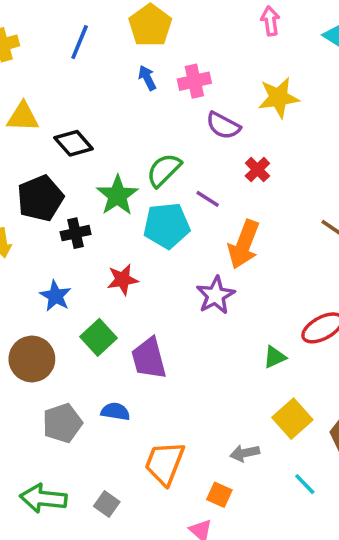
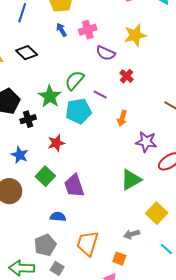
black diamond: (74, 143) -> (27, 53), moved
orange arrow: (244, 244) -> (122, 118), size x0.6
purple star: (216, 295) -> (146, 142), moved, turned -30
green triangle: (275, 357) -> (131, 180), moved, size x1.6
gray pentagon: (62, 423) -> (45, 245), moved

